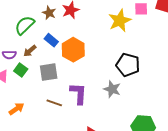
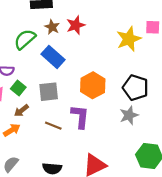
blue rectangle: (51, 40) -> (53, 57), size x1.5
orange hexagon: (73, 50) -> (93, 85), moved
brown arrow: (30, 51) -> (21, 111), moved
gray star: (112, 89) -> (129, 115), moved, turned 30

